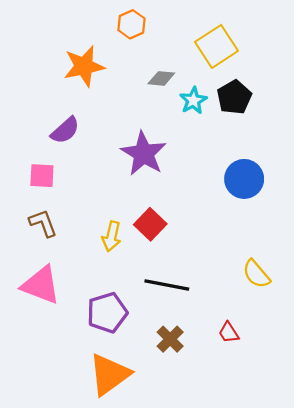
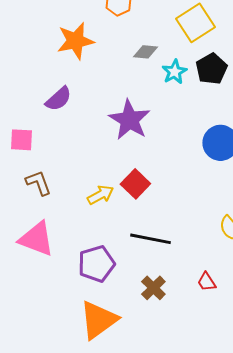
pink square: (42, 176) -> (21, 140), moved
yellow arrow: (112, 236) -> (100, 195), turned -132

